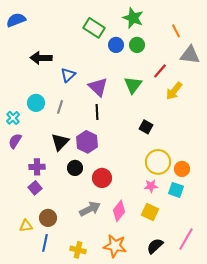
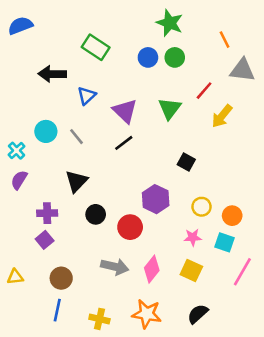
green rectangle: (94, 28) -> (96, 47), moved
gray line: (60, 107) -> (76, 137), turned -56
black line: (97, 112) -> (124, 143), turned 56
purple hexagon: (87, 142) -> (156, 199), moved
yellow circle: (158, 162) -> (202, 207), size x0.6
gray arrow: (90, 209) -> (115, 267), turned 40
yellow triangle: (26, 226) -> (15, 277), moved
pink line: (186, 239) -> (242, 272), moved

